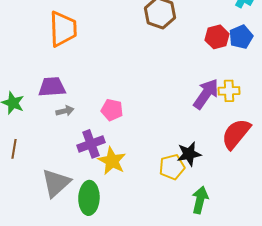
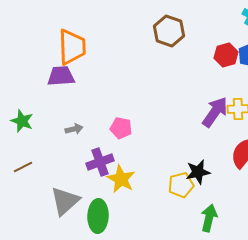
purple trapezoid: (52, 87) -> (61, 76), moved
brown line: (14, 149) -> (23, 167), turned 54

